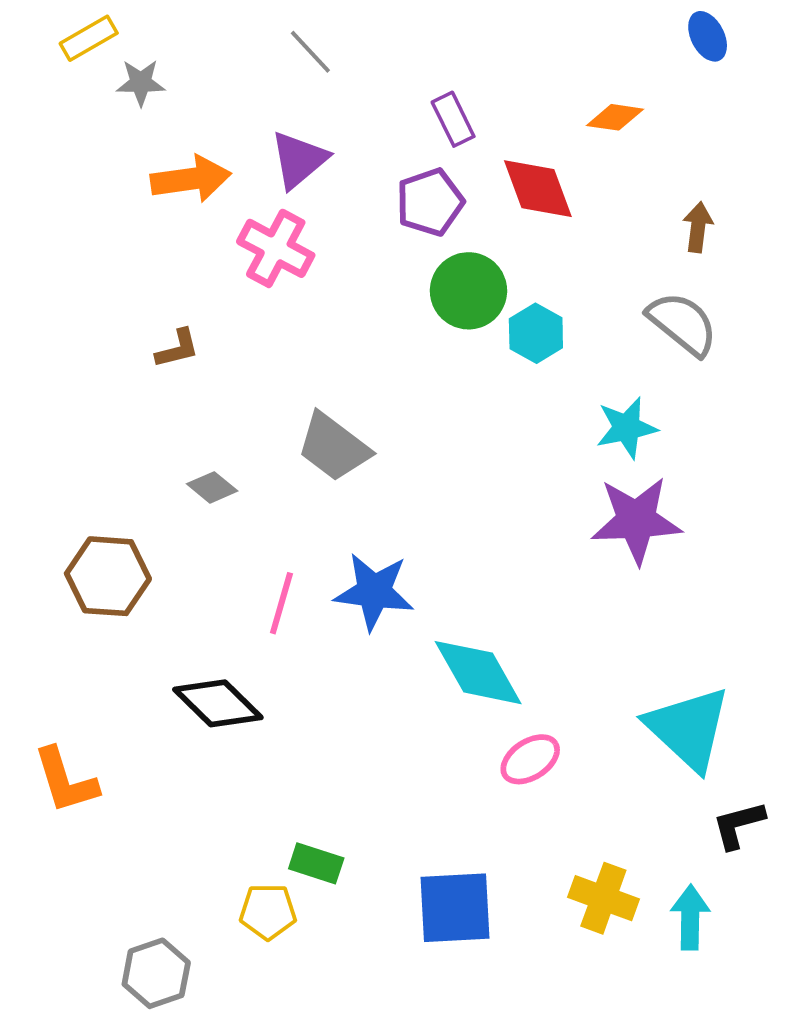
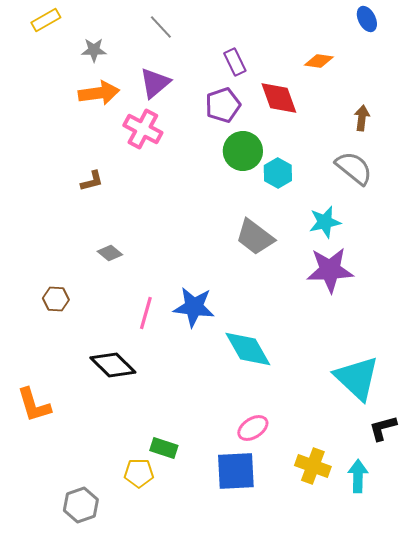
gray star: (141, 83) -> (94, 50), moved
gray trapezoid: (334, 447) -> (255, 237), moved
brown hexagon: (108, 576) -> (56, 299), size x0.6
pink ellipse: (530, 759) -> (253, 428), moved

